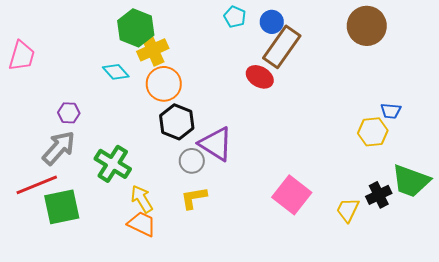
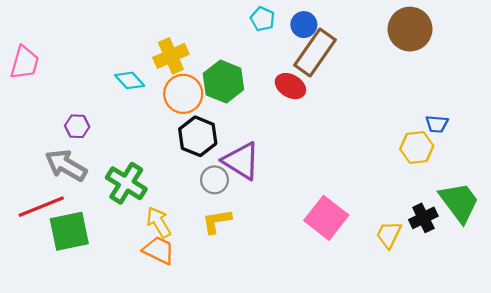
green hexagon: (136, 28) -> (223, 82), moved
gray arrow: (59, 148) -> (66, 165), turned -102
green trapezoid: (411, 181) -> (459, 202), turned -147

